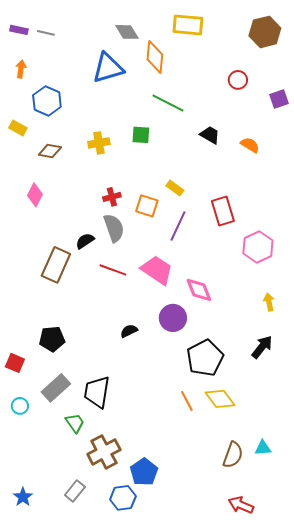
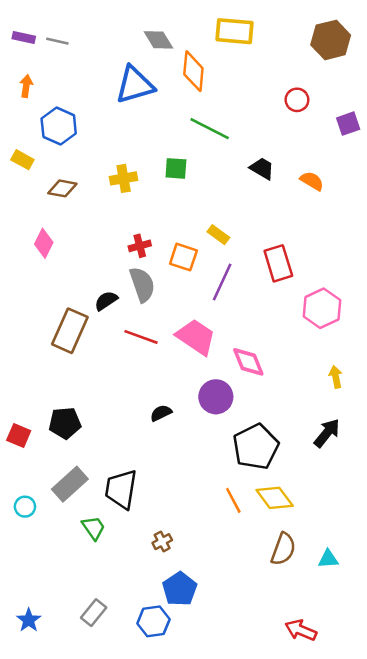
red square: (15, 363) -> (19, 435), moved
brown cross: (104, 452) -> (162, 542), moved, size x0.5
brown semicircle: (233, 455) -> (283, 549), moved

